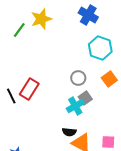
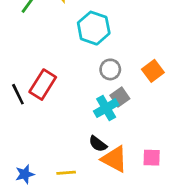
cyan hexagon: (100, 48) -> (94, 28), moved
black semicircle: (69, 132) -> (98, 144), turned 32

